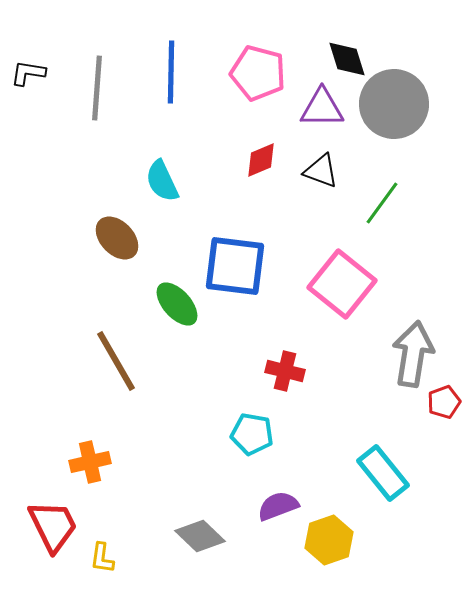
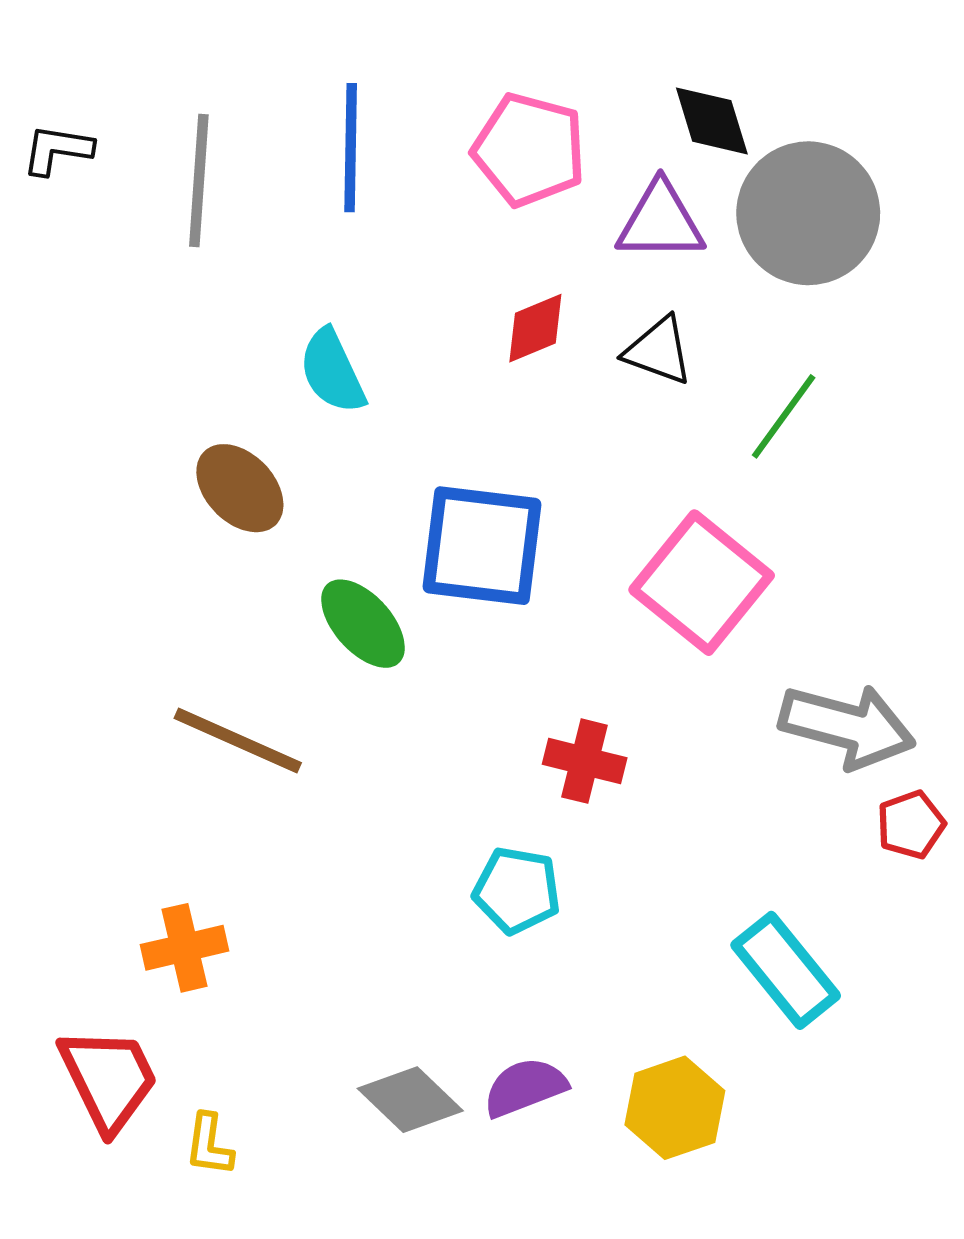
gray arrow: (413, 354) -> (847, 726), turned 96
brown line: (116, 361) -> (238, 741), turned -36
purple semicircle: (278, 506) -> (525, 1087), moved

